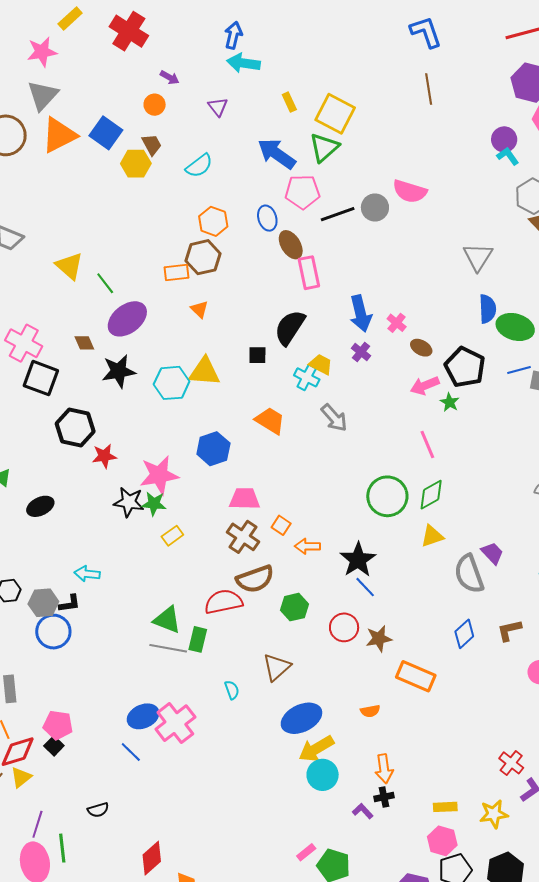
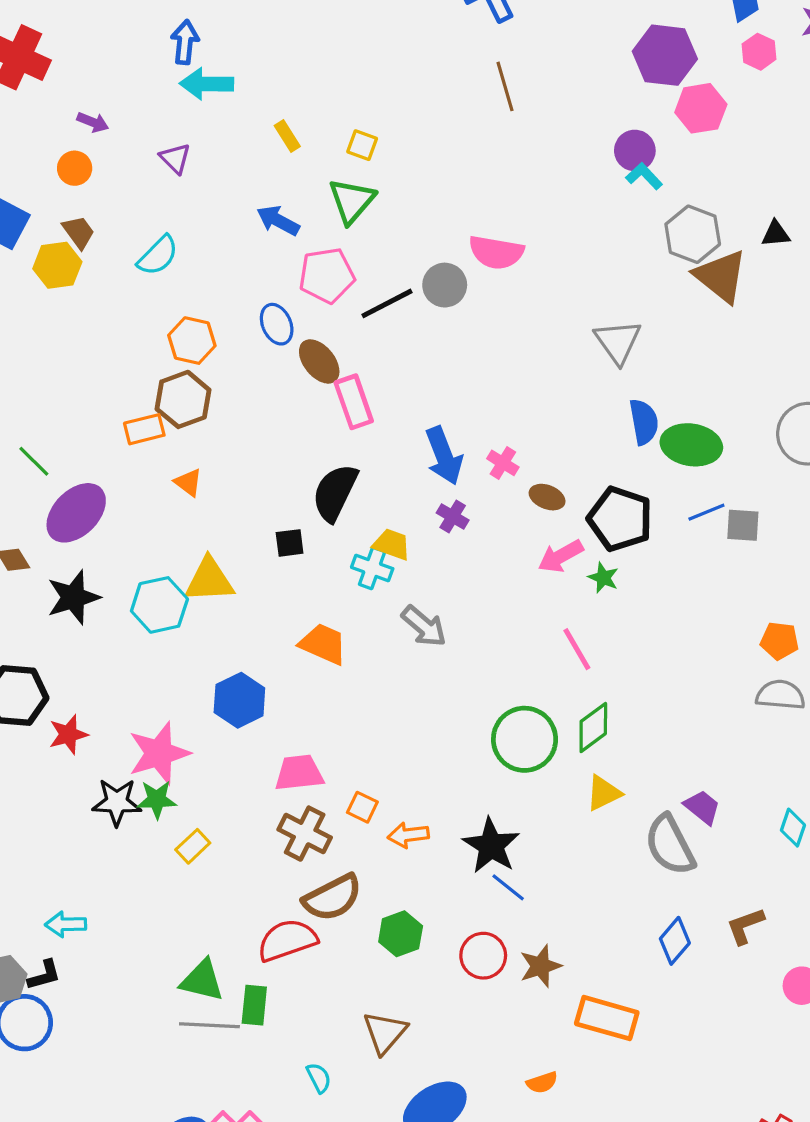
yellow square: (335, 114) -> (362, 145), size x0.5
blue arrow: (277, 154) -> (278, 220), size x0.7

